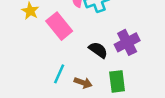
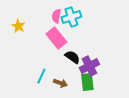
pink rectangle: (59, 26) -> (56, 38), moved
purple cross: (127, 42) -> (89, 66), moved

